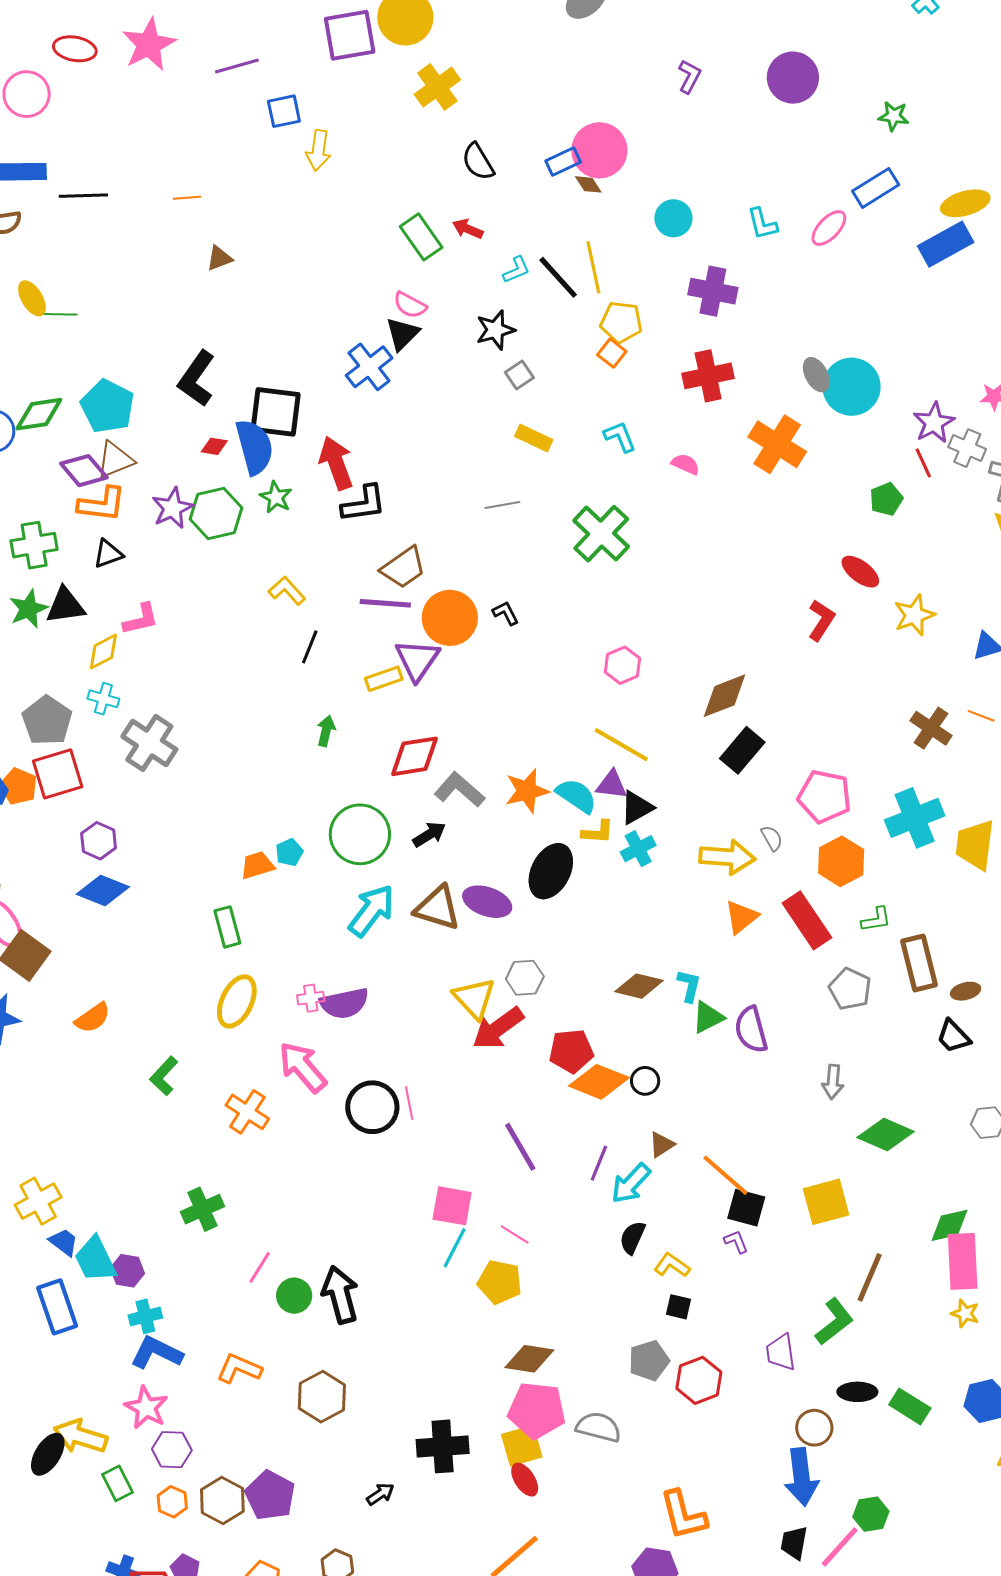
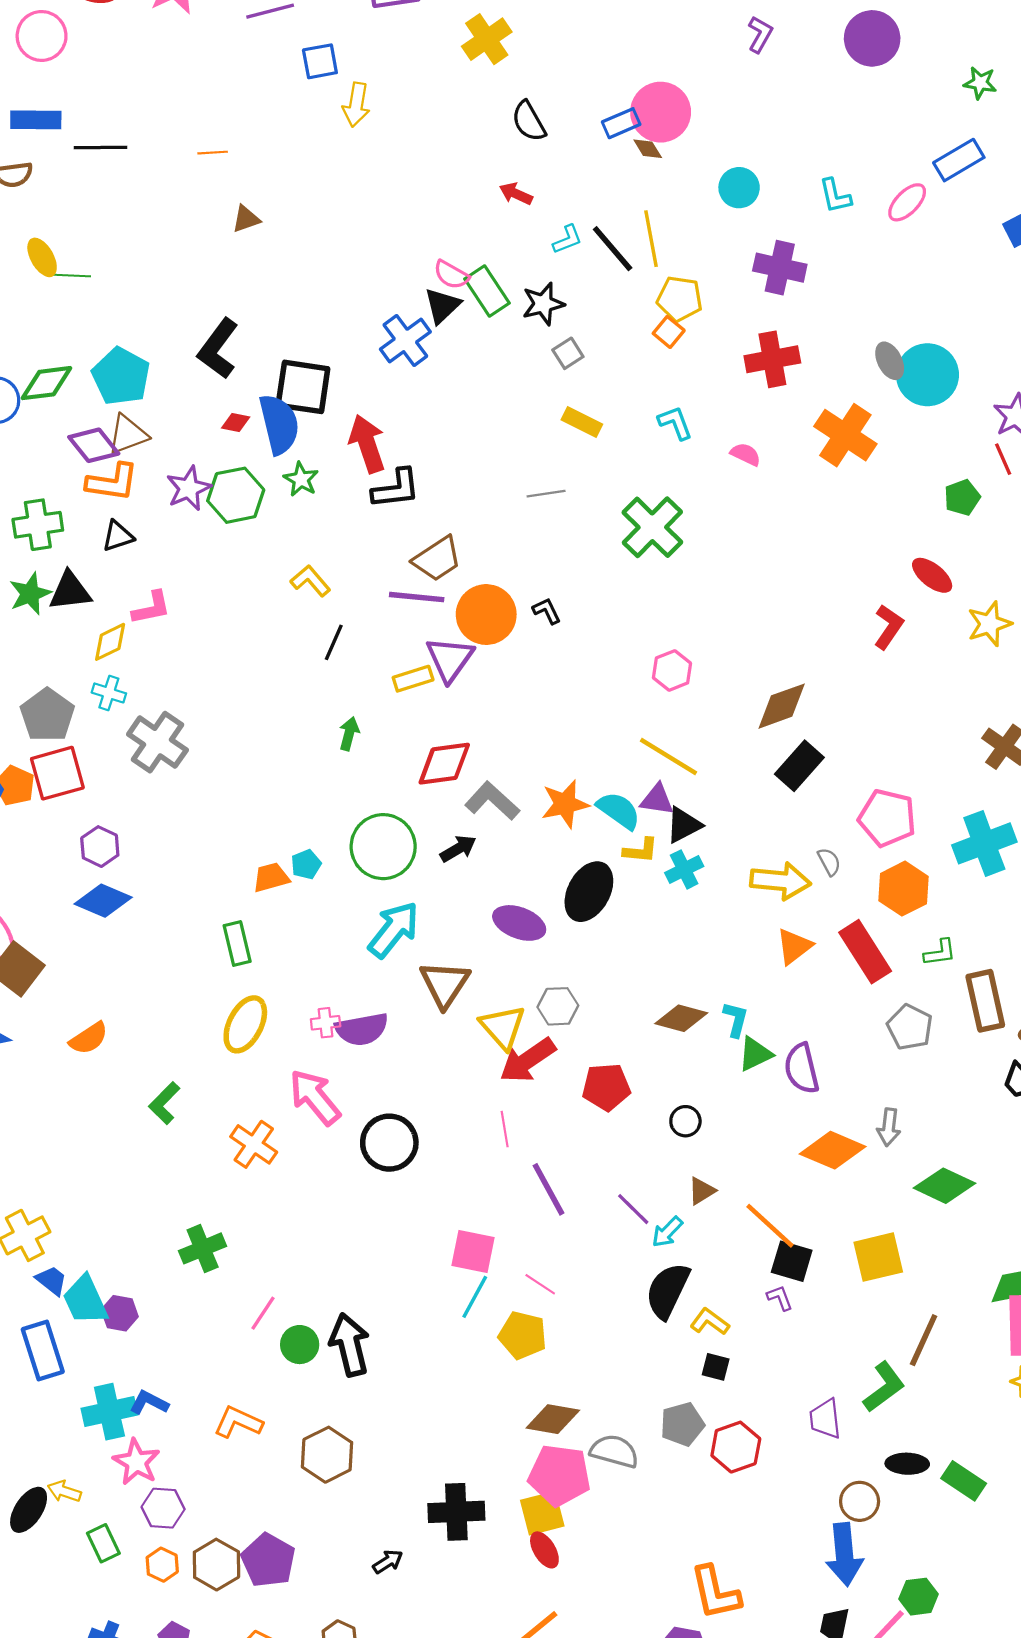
green rectangle: (421, 237) -> (487, 291), moved
brown triangle: (438, 908) -> (445, 984), moved, turned 45
orange diamond: (599, 1082) -> (833, 1150), moved
pink line: (409, 1103) -> (505, 1129), moved
purple line: (599, 1163) -> (633, 1209), turned -69
cyan arrow: (631, 1183) -> (667, 1232), size x0.7
black semicircle: (632, 1238) -> (668, 1291), size x1.6
cyan cross: (145, 1316) -> (109, 1412), moved, size x1.5
blue L-shape: (156, 1353) -> (149, 1403), size x0.7
gray semicircle: (598, 1427) -> (614, 1451), moved
yellow arrow: (80, 1436) -> (64, 1491), size x0.6

